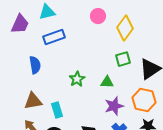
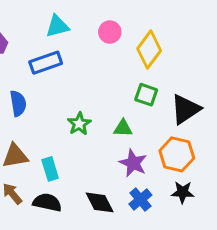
cyan triangle: (47, 12) -> (57, 26), moved
green square: (123, 59) -> (146, 95), turned 35
purple star: (114, 106) -> (133, 163), turned -30

